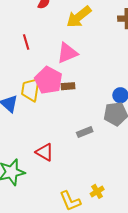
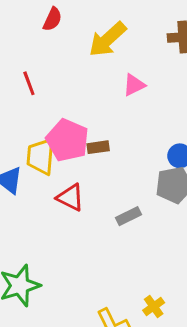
pink triangle: (67, 53) -> (134, 85), moved, size x0.7
red triangle: (45, 152) -> (70, 197), moved

